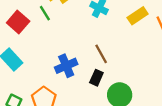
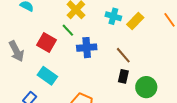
yellow rectangle: (138, 16) -> (135, 21), moved
blue cross: (66, 66) -> (87, 48), moved, turned 30

